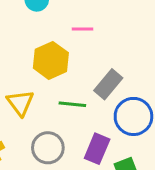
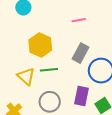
pink line: (82, 29) -> (79, 20), moved
green line: (72, 104) -> (49, 70), moved

